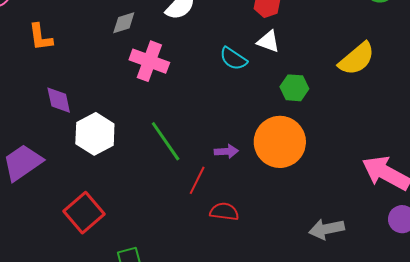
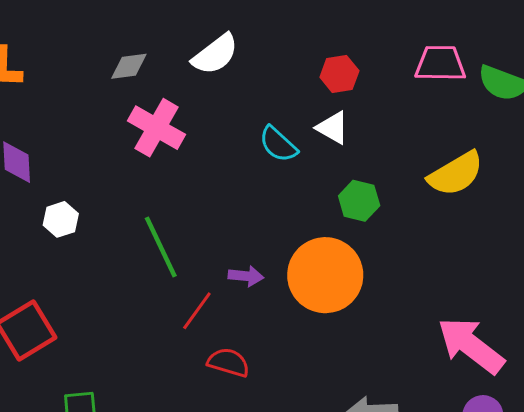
white hexagon: (95, 134) -> (61, 219), size x0.6

